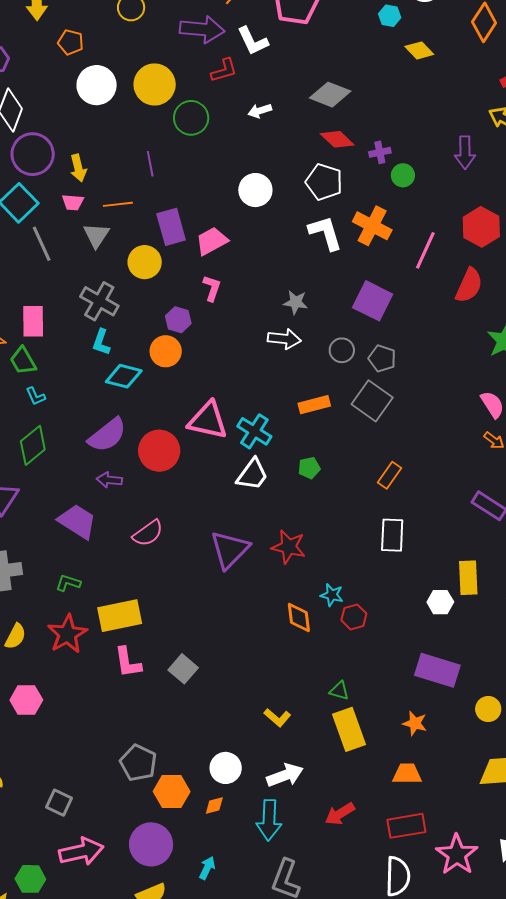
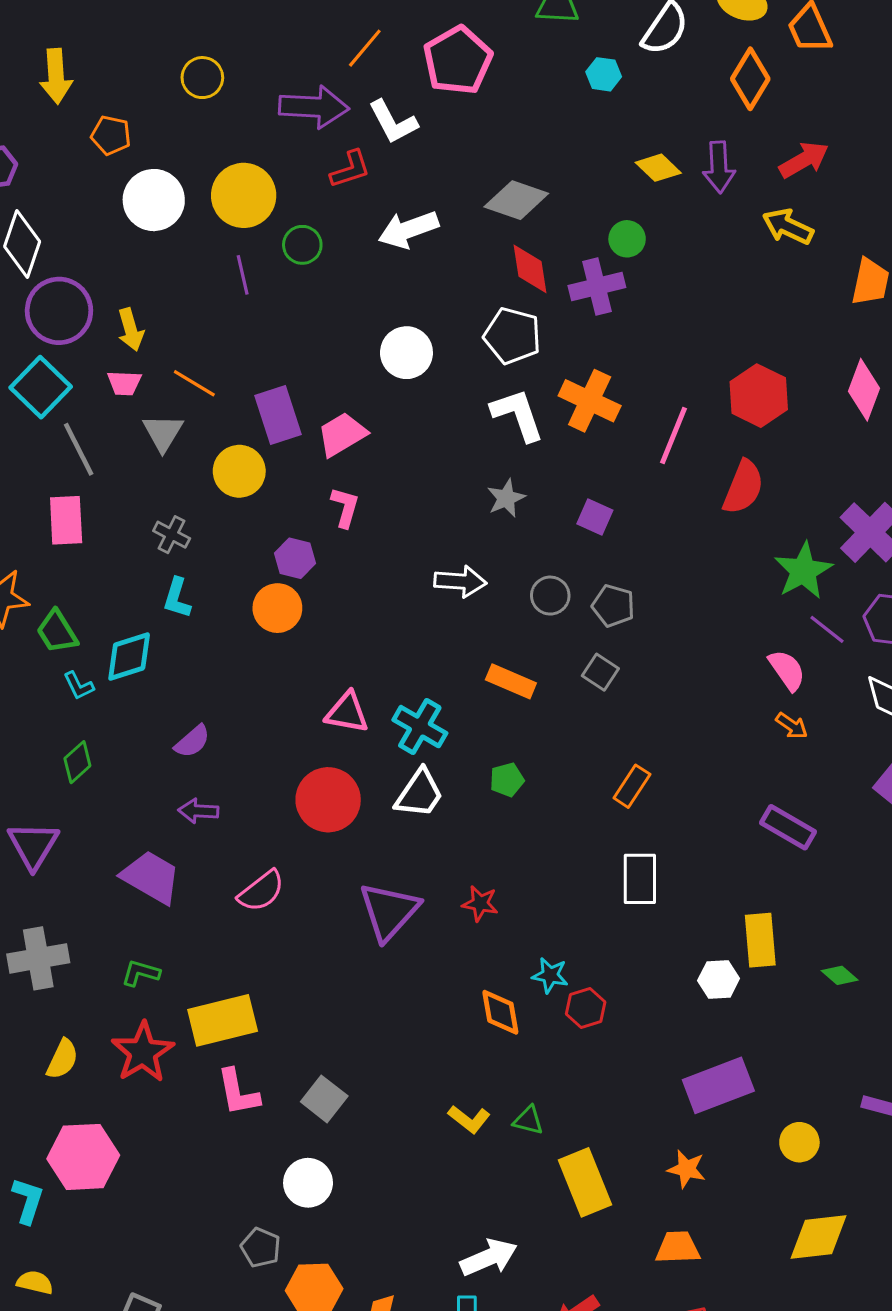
yellow diamond: (419, 50) -> (658, 168), moved
white arrow: (260, 111) -> (408, 230), size x1.6
green circle: (191, 118) -> (302, 245), size x0.7
red diamond: (337, 139) -> (530, 269), turned 40
purple cross: (380, 152) -> (597, 287), size x1.6
purple arrow: (465, 152) -> (719, 167), moved
purple line: (150, 164) -> (243, 275), moved
green circle: (403, 175) -> (627, 239), moved
orange line: (118, 204) -> (194, 383), turned 40
gray cross: (99, 301) -> (172, 535), size x0.6
purple square: (373, 301) -> (595, 517), size x0.6
gray star: (296, 302) -> (506, 498), moved, turned -30
pink rectangle: (33, 321) -> (66, 520), moved
cyan diamond: (124, 376) -> (129, 657), moved, turned -30
gray square: (372, 401) -> (600, 672), size x0.6
orange rectangle: (314, 405) -> (511, 681), turned 40
pink triangle: (208, 420) -> (347, 713), size x0.7
purple semicircle: (107, 435) -> (192, 741), size x0.6
green diamond: (33, 445) -> (77, 762), size x0.7
red circle: (159, 451) -> (328, 800), moved
red star: (289, 547) -> (480, 903), size x0.7
purple rectangle: (437, 670) -> (718, 1085), turned -36
green triangle: (339, 691) -> (528, 1120), moved
pink hexagon: (26, 700) -> (83, 1157), size x1.4
yellow L-shape: (277, 718) -> (469, 1119), moved
gray pentagon: (138, 763) -> (261, 1248), size x0.7
white circle: (226, 768) -> (308, 1183), moved

